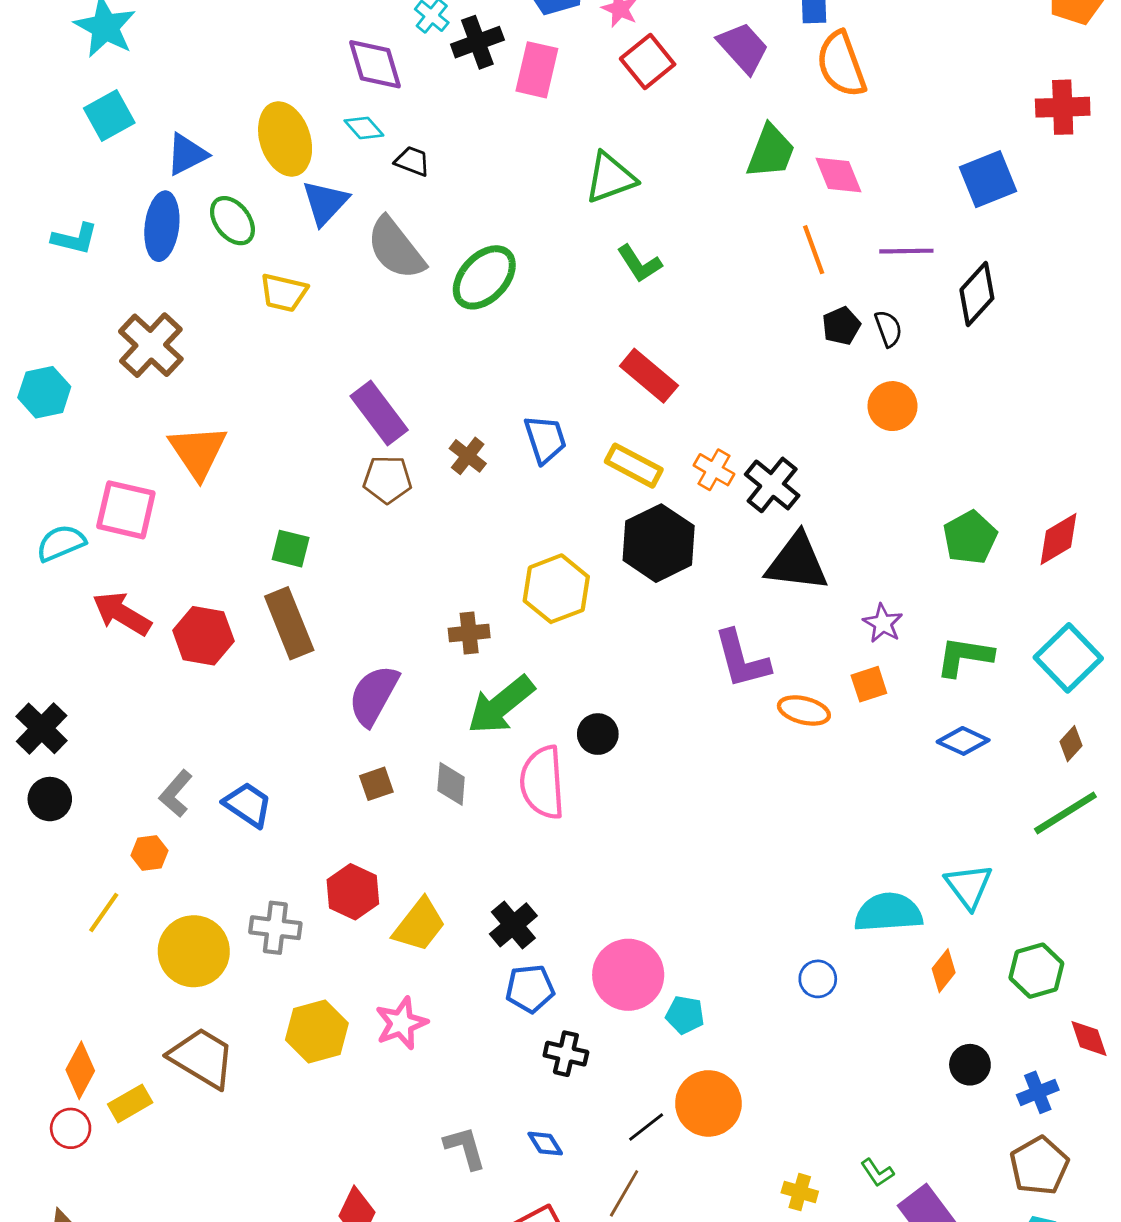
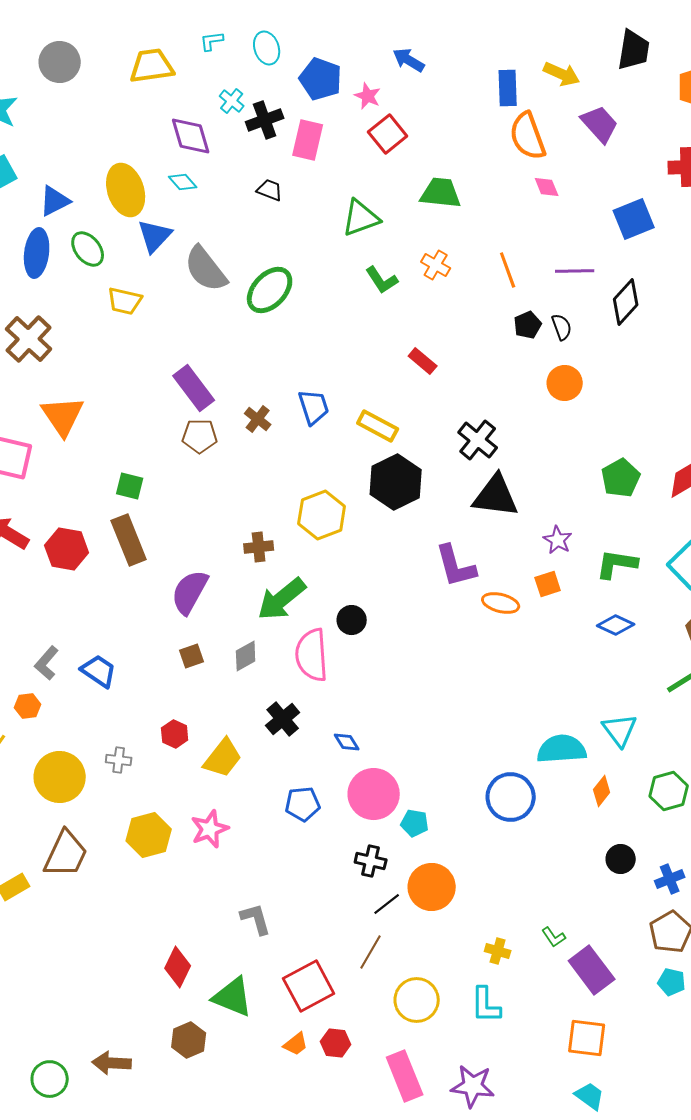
purple trapezoid: (743, 48) -> (600, 124), moved
green trapezoid: (771, 151) -> (441, 193), moved, turned -105
black trapezoid: (412, 161) -> (270, 190), moved
pink diamond: (839, 175) -> (547, 187), moved, size x0.7
red rectangle: (649, 376) -> (423, 361), moved, size x0.7
orange cross: (714, 470) -> (436, 265), moved
gray diamond: (451, 784) -> (246, 656), turned 56
red hexagon: (353, 892) -> (175, 734), size x0.7
black cross: (513, 925) -> (283, 719), moved
gray cross: (275, 928) -> (119, 760), size x0.7
blue circle: (818, 979) -> (511, 797), size x1.8
black cross: (566, 1054) -> (371, 861), moved
brown trapezoid: (202, 1058) -> (66, 854), turned 84
blue diamond: (545, 1144) -> (347, 742), moved

